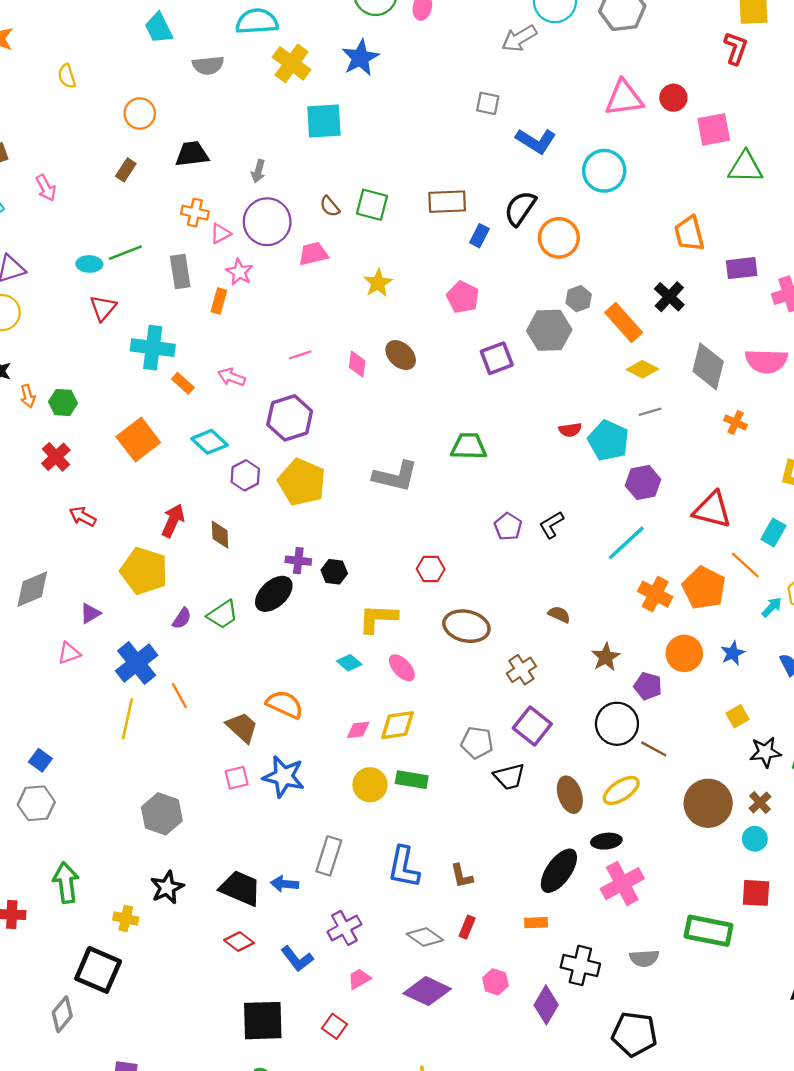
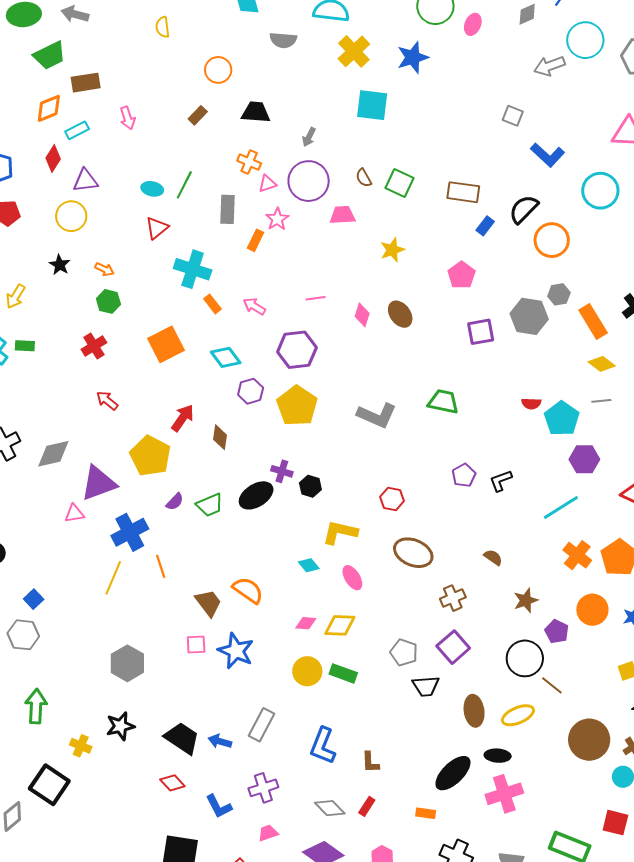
green line: (125, 253) -> (184, 185), turned -52
orange arrow: (28, 396) -> (104, 269), moved, turned -60
purple triangle: (90, 613) -> (98, 483), size x2.0

